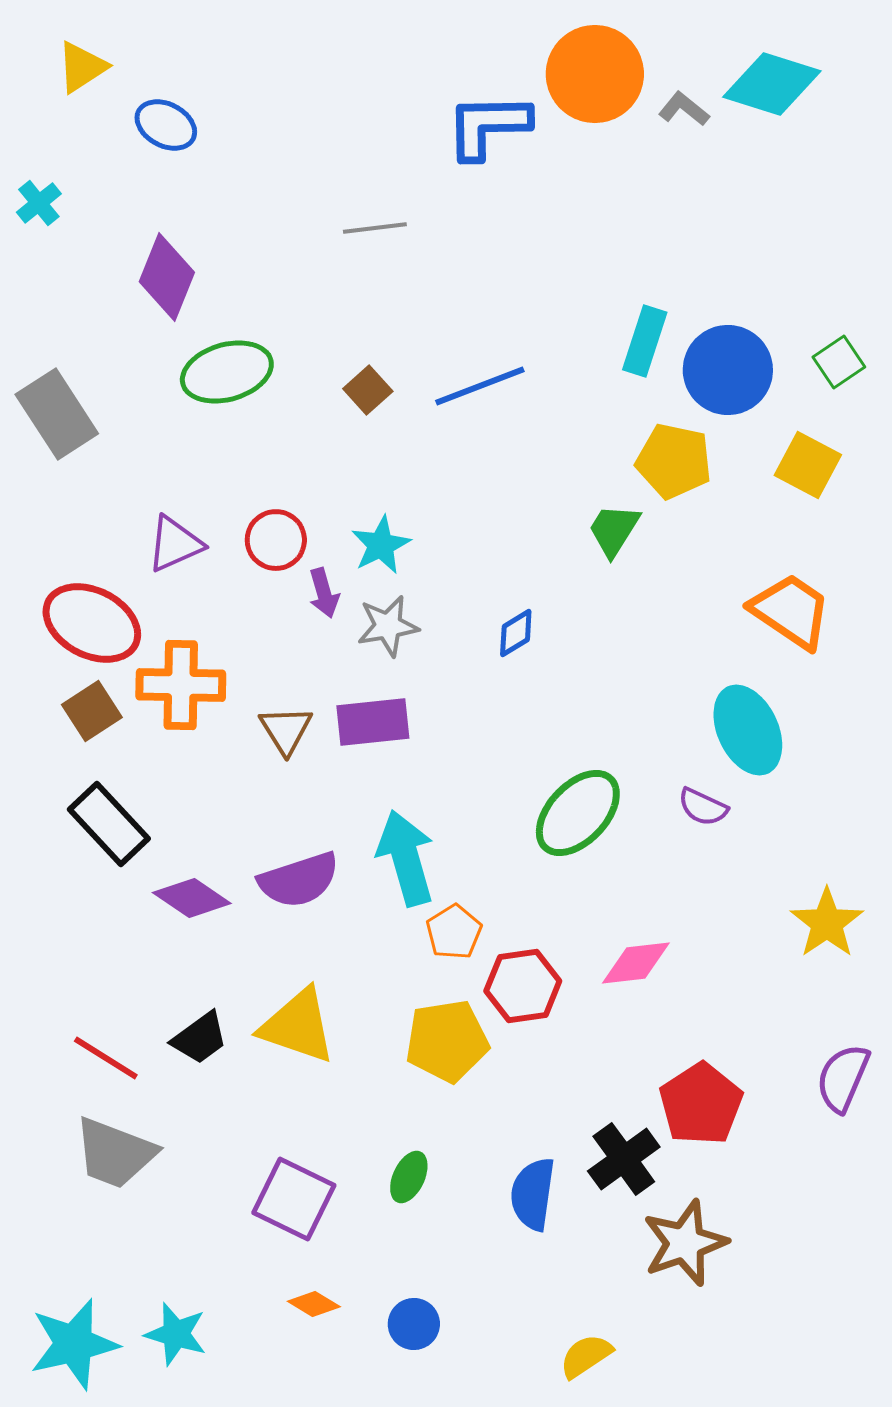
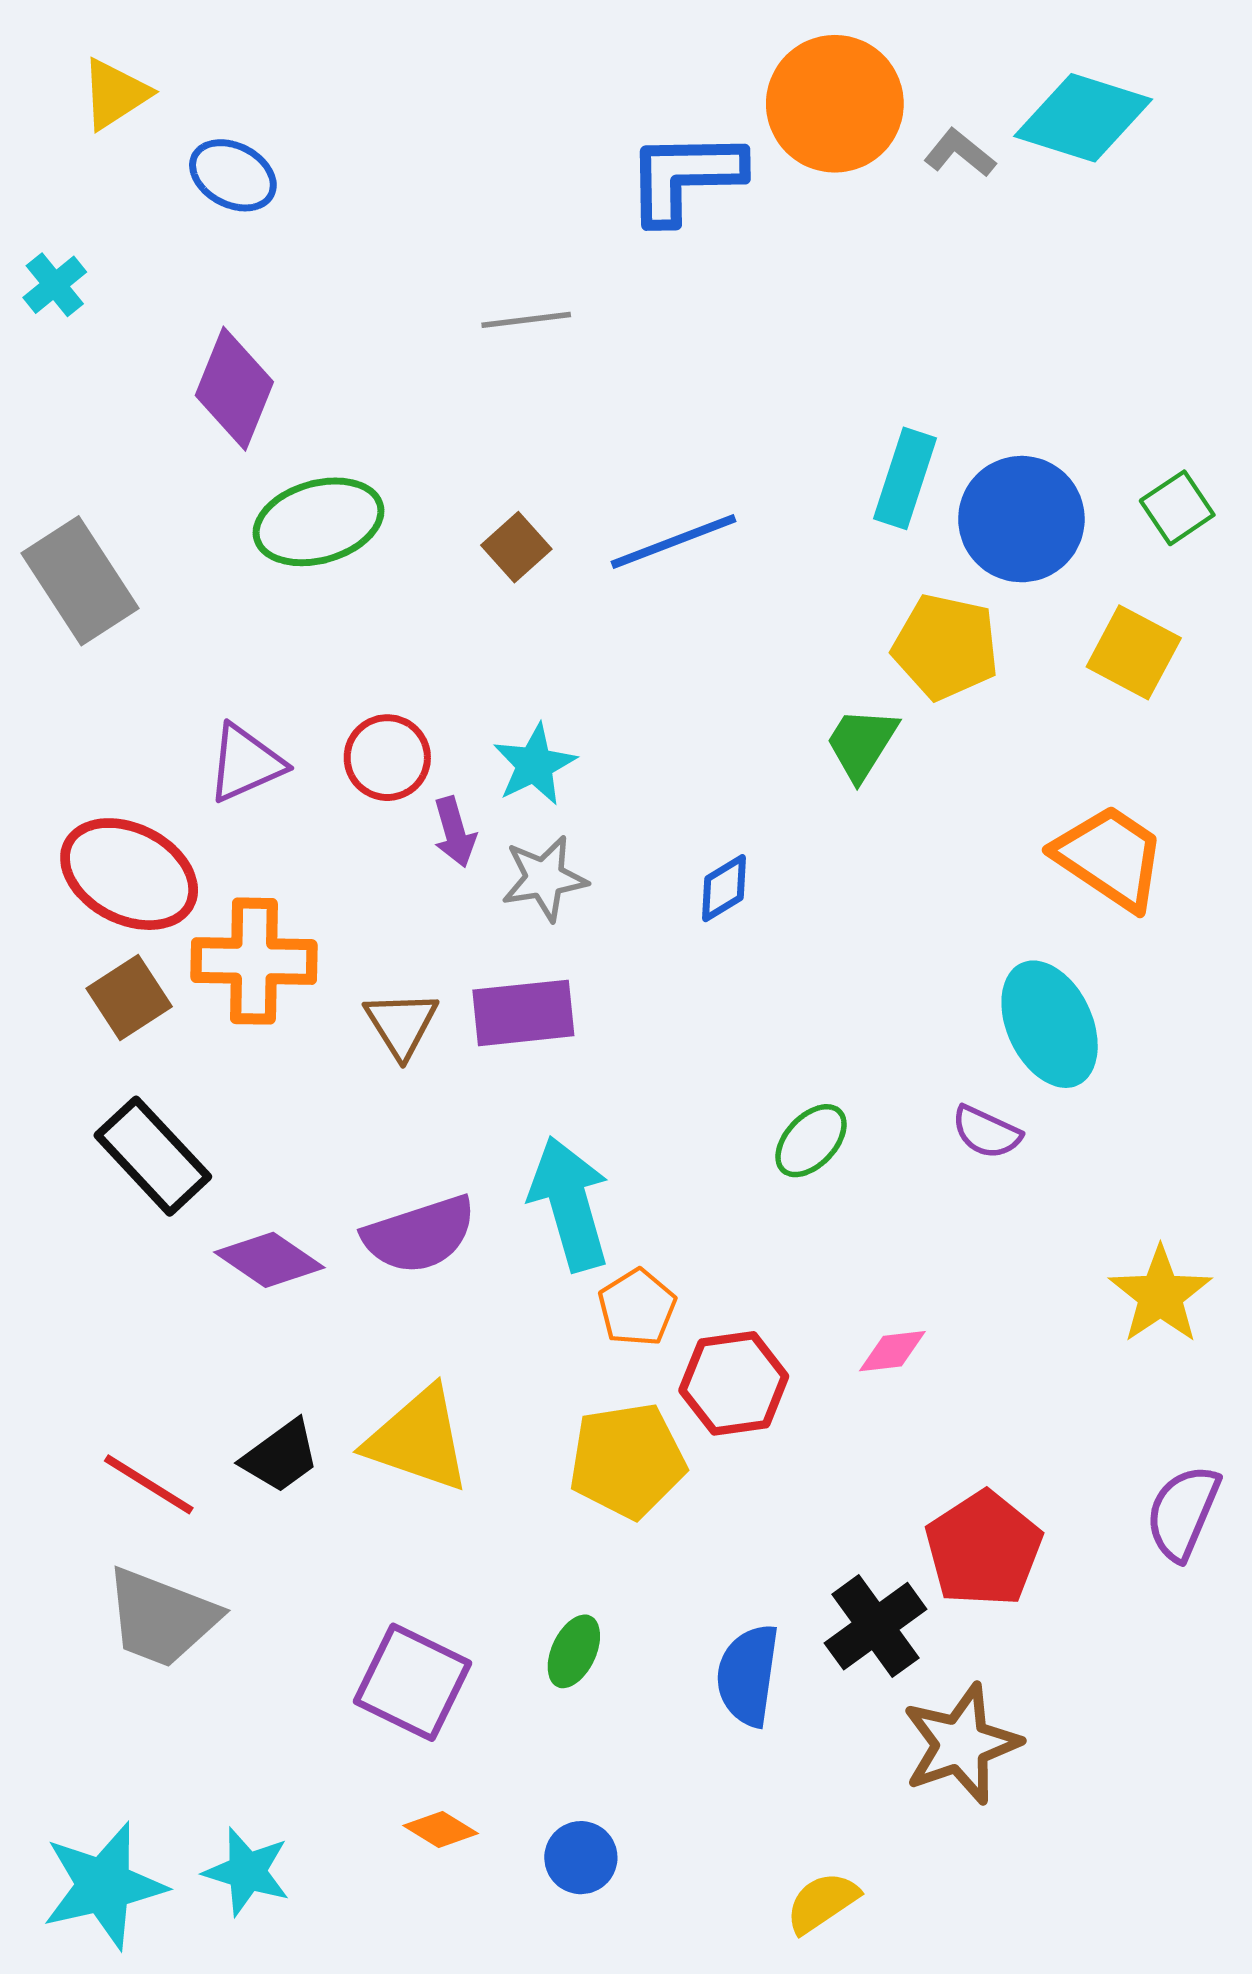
green ellipse: (578, 813) -> (811, 1141), size x0.6
pink diamond: (636, 963) -> (892, 1351), size x0.7

